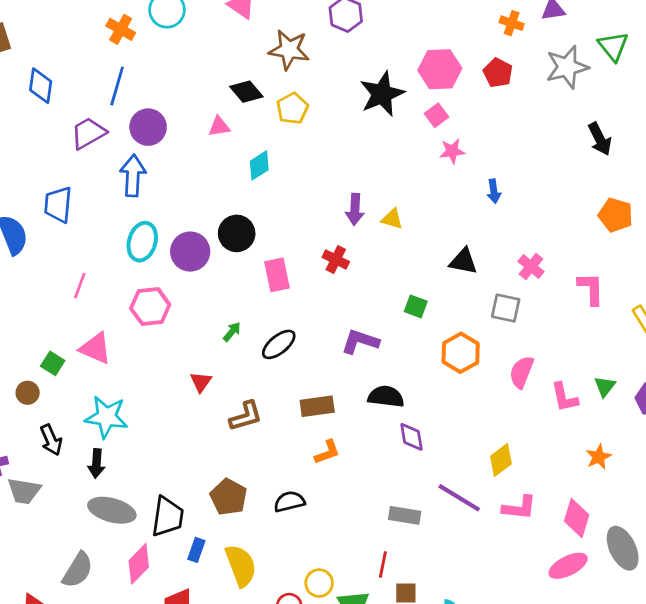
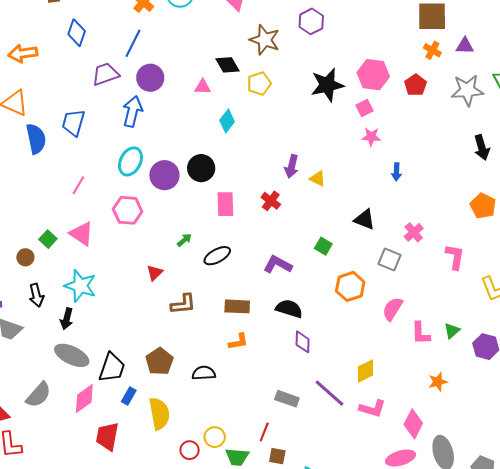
cyan diamond: (259, 165) -> (227, 121), turned -30

